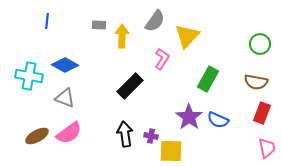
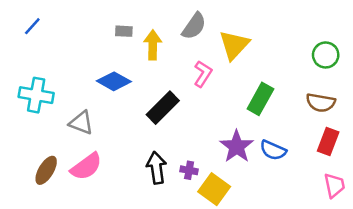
blue line: (47, 21) -> (32, 26), moved, turned 35
blue diamond: (65, 65) -> (114, 81), moved
brown ellipse: (37, 136) -> (46, 170), turned -30
yellow square: (171, 151) -> (214, 189), turned 35

